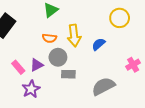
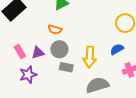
yellow arrow: (74, 35) -> (90, 57), moved
blue semicircle: (99, 44) -> (117, 49), moved

